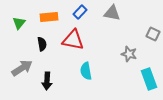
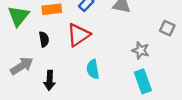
green triangle: (19, 23) -> (18, 16), size x1.5
red triangle: (73, 40) -> (78, 35), turned -45
cyan rectangle: (149, 79) -> (143, 81), moved

